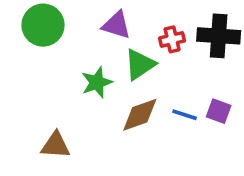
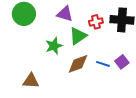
purple square: (219, 111) -> (122, 62), turned 32

